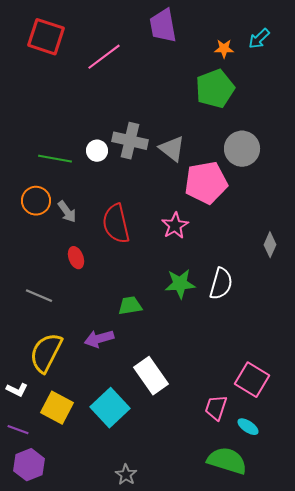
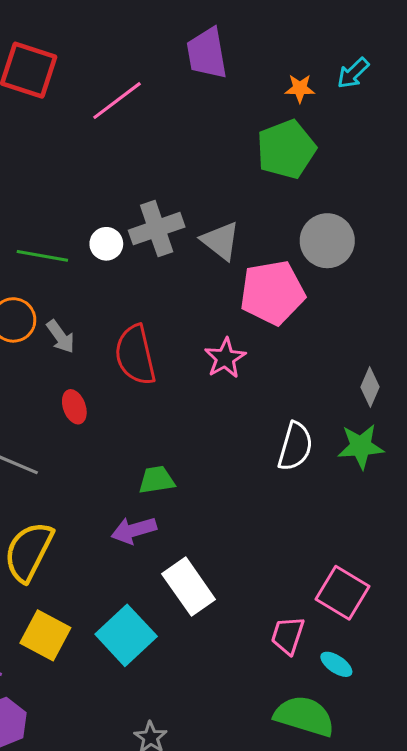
gray cross: (130, 141) -> (157, 229), turned -32
green star: (180, 284) -> (361, 446), moved
purple arrow: (99, 339) -> (134, 530), moved

